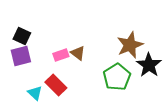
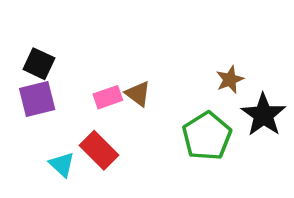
brown star: (130, 45) -> (230, 80), size x0.6

